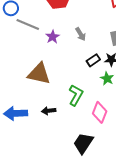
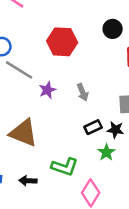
green L-shape: (76, 95) -> (65, 167), turned 70

